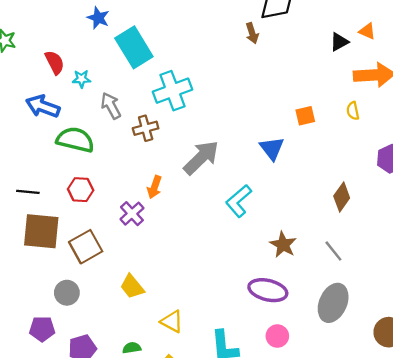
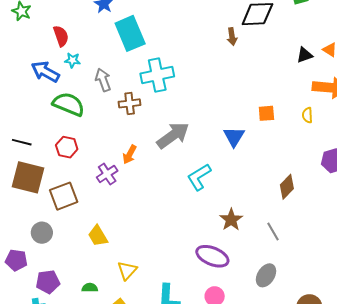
cyan star: (81, 79) -> (72, 60), moved
gray ellipse: (333, 303) -> (266, 275), size x0.7
yellow triangle: (172, 321) -> (127, 270), turned 35

